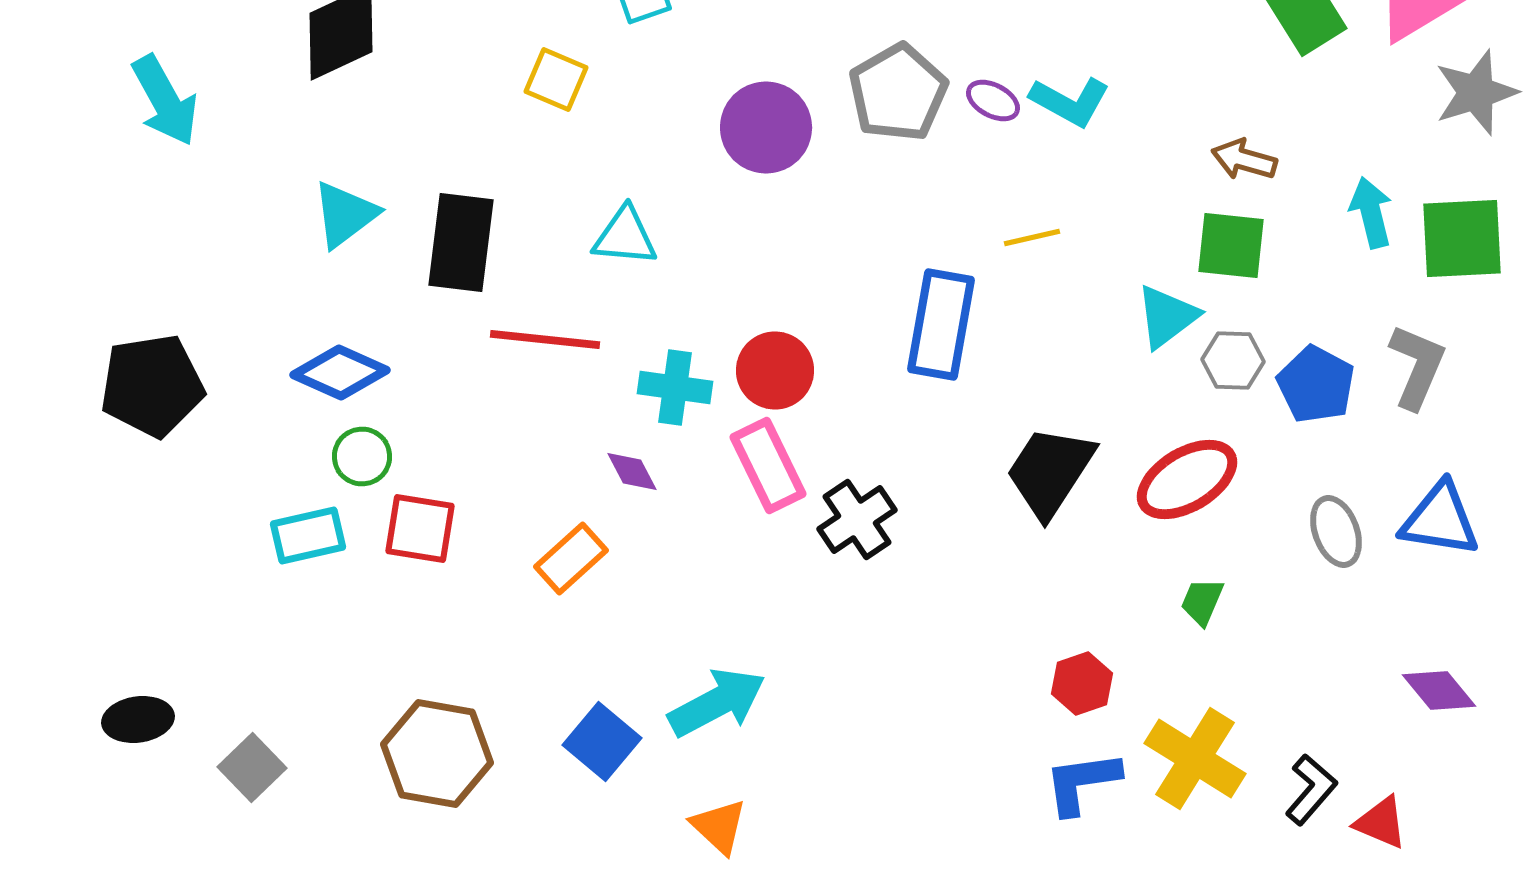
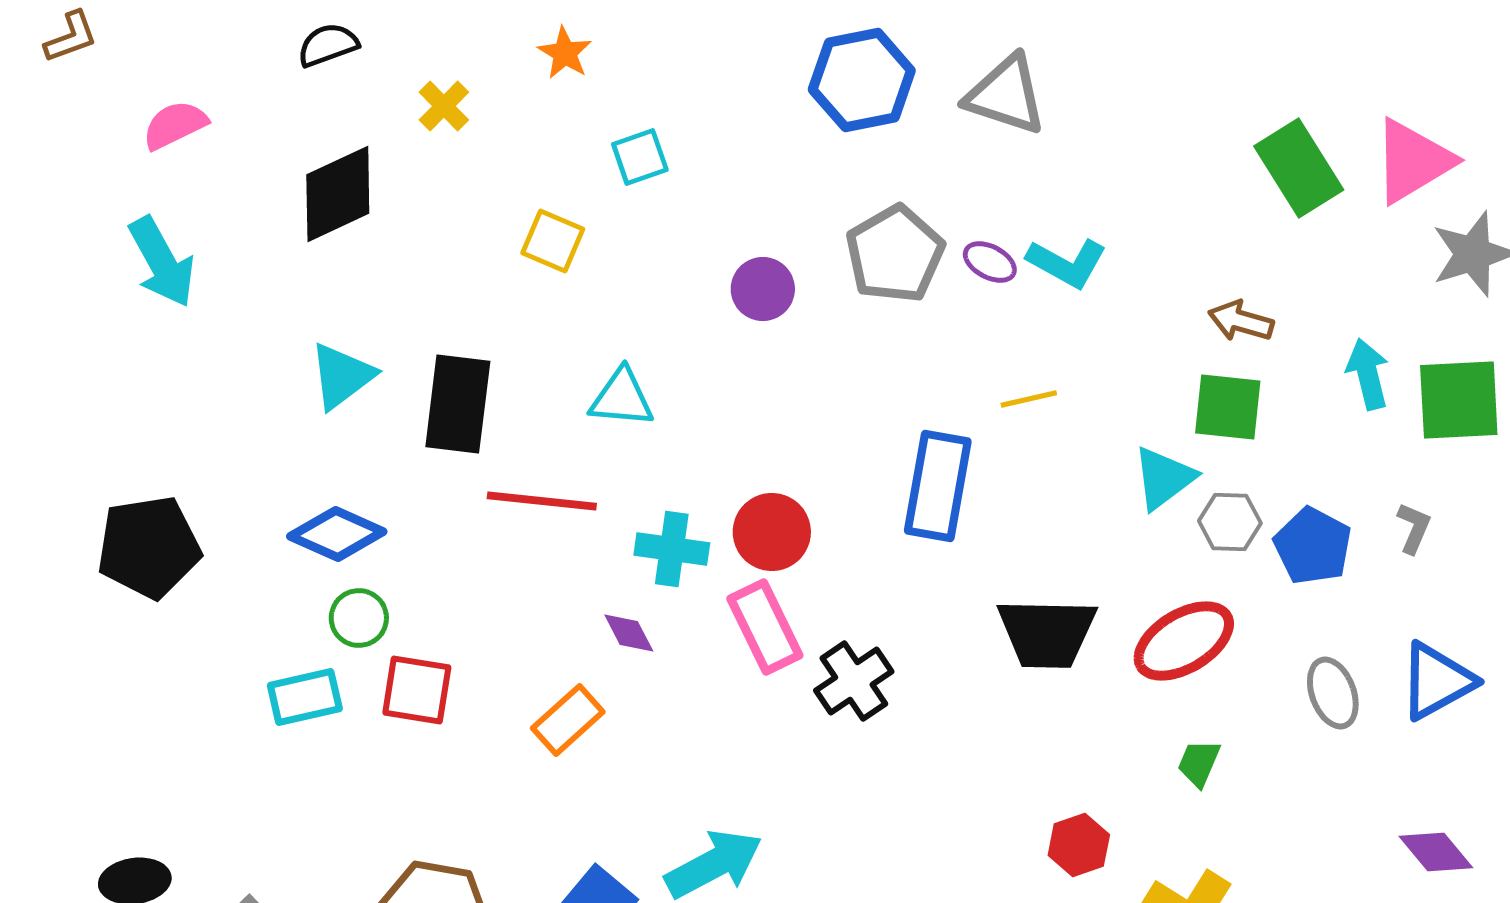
purple circle: (766, 128) -> (763, 289), size x0.7
gray L-shape: (1417, 366) -> (1414, 528), size x0.6
black trapezoid: (1050, 472) -> (1047, 633), turned -122
blue triangle: (1440, 520) -> (1437, 681), turned -38

